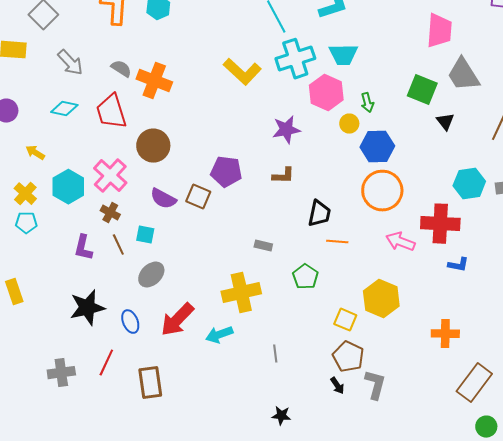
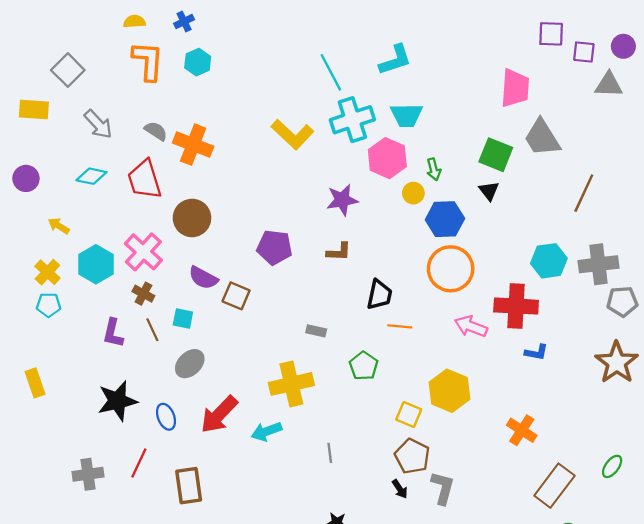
black triangle: (445, 122) -> (489, 191), moved
brown square: (198, 197) -> (236, 296), moved
orange cross: (445, 334) -> (522, 430), turned 32

